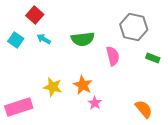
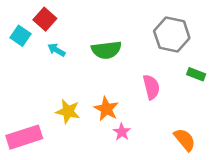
cyan square: (16, 40) -> (21, 36), moved
pink semicircle: (113, 56) -> (151, 87), moved

